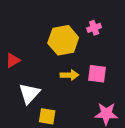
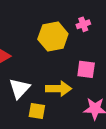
yellow arrow: (69, 75) -> (59, 89), moved, size x1.4

